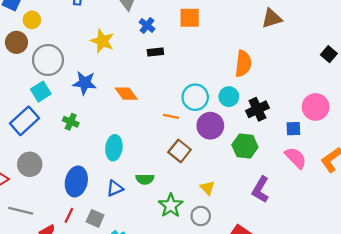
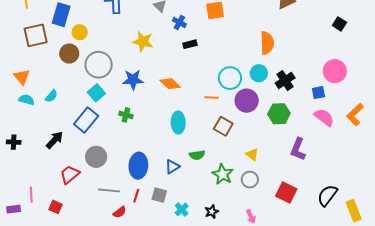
cyan ellipse: (114, 148) -> (178, 123), moved
gray line: (21, 211) -> (109, 190), moved

